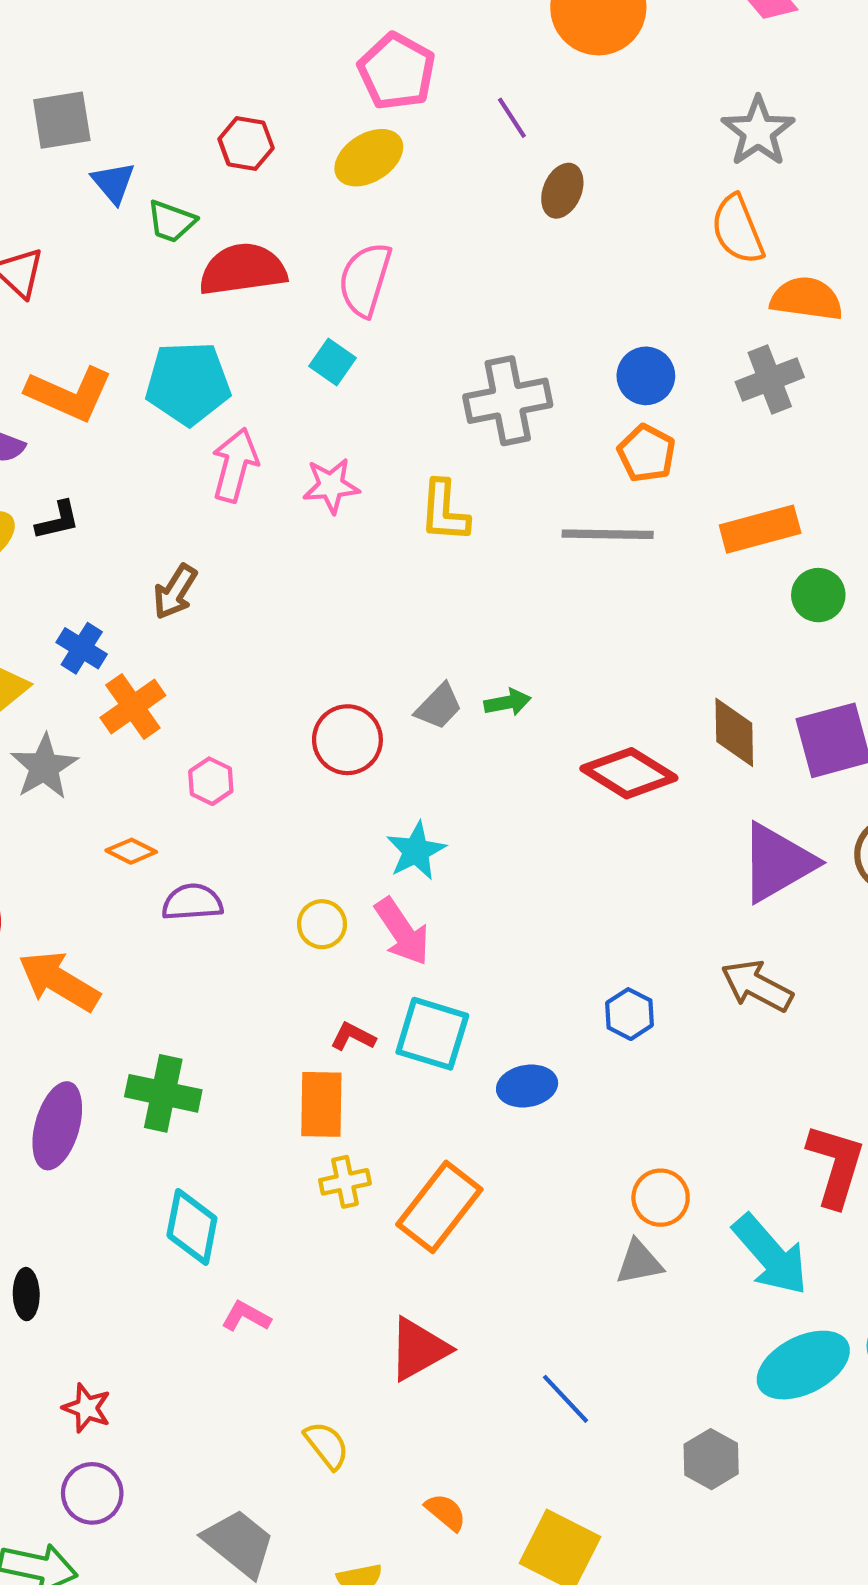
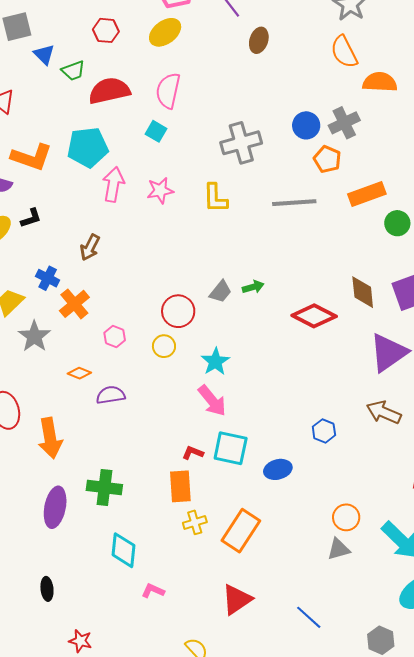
green trapezoid: (171, 221) -> (73, 71), turned -35
gray cross: (770, 379) -> (344, 123), moved
orange pentagon: (646, 453) -> (327, 159), moved
yellow circle: (322, 924) -> (164, 346), moved
orange arrow: (59, 981) -> (50, 438), turned -126

